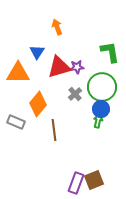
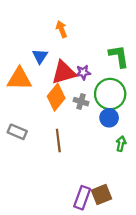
gray cross: (75, 94) -> (81, 102), turned -32
orange diamond: (38, 104) -> (56, 97), moved
green arrow: (98, 121) -> (121, 144), moved

